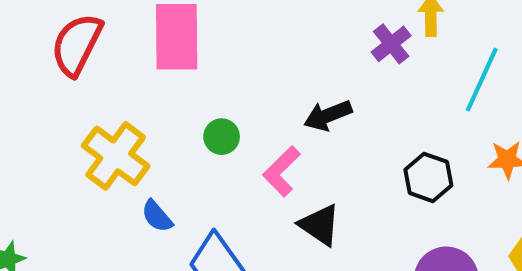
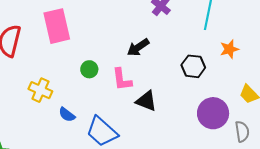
yellow cross: (116, 156) -> (40, 90), size x0.7
pink L-shape: (281, 171) -> (122, 79), turned -40

